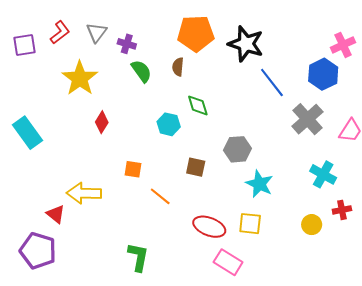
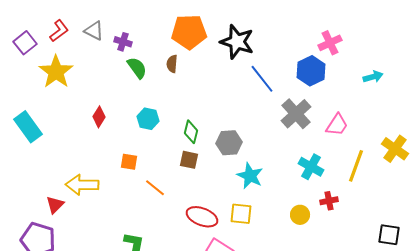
gray triangle: (96, 32) -> (94, 31), turned -40
purple square: (24, 45) -> (25, 43), turned -30
yellow star: (80, 78) -> (56, 72), moved
green diamond: (198, 105) -> (191, 132), moved, turned 30
cyan hexagon: (169, 124) -> (148, 119), moved
red triangle: (56, 214) -> (55, 205), turned 36

